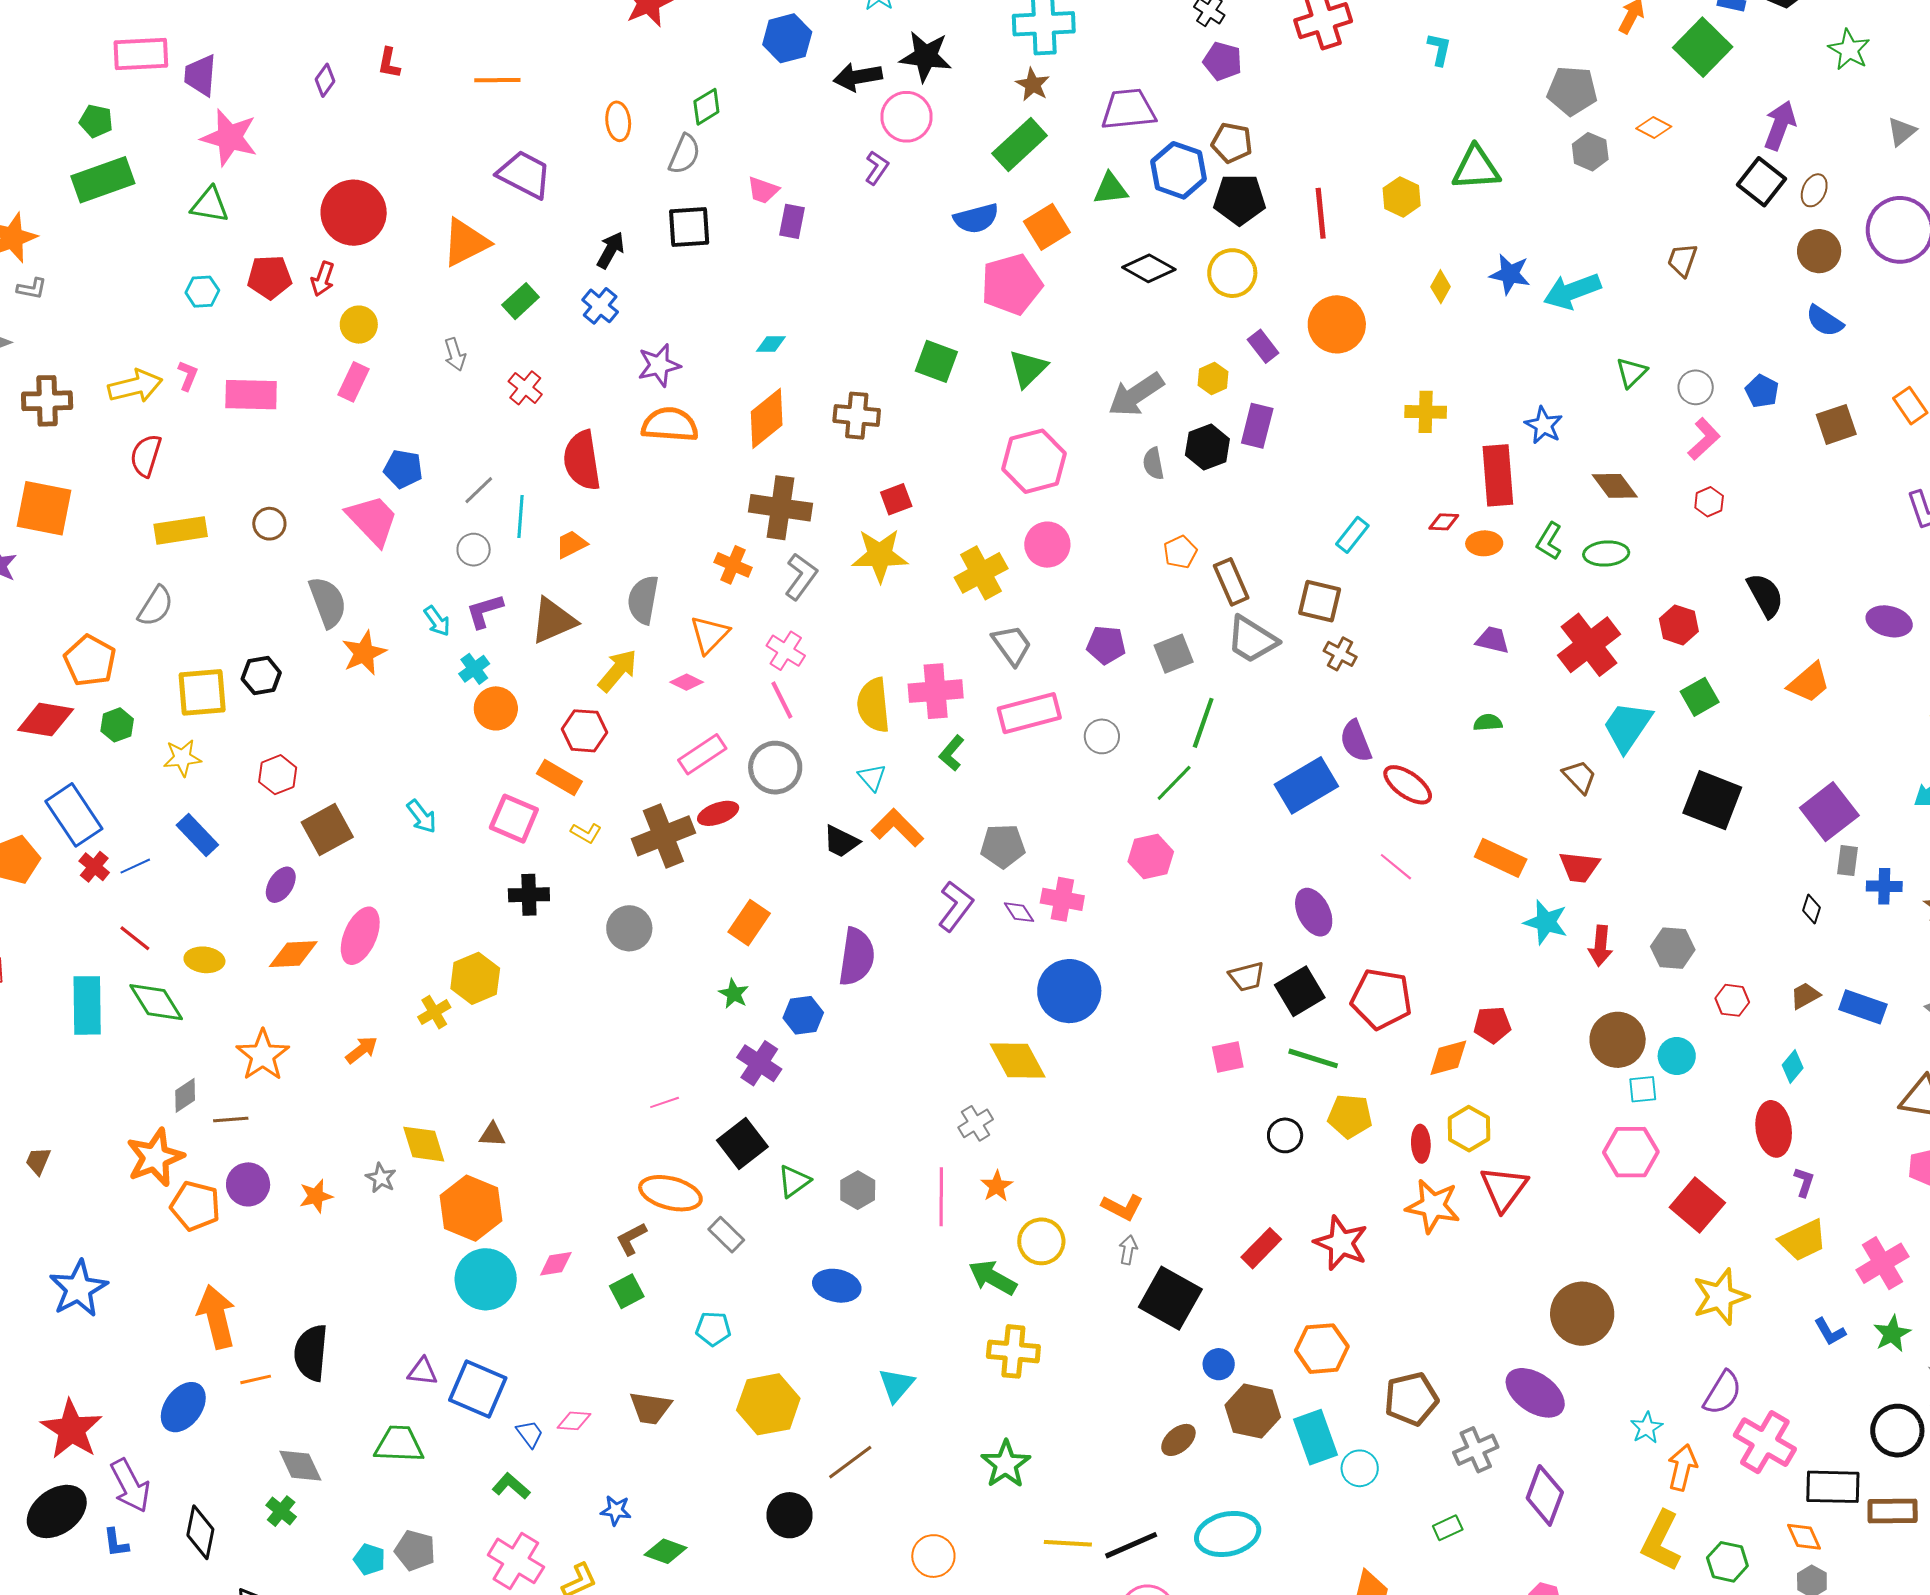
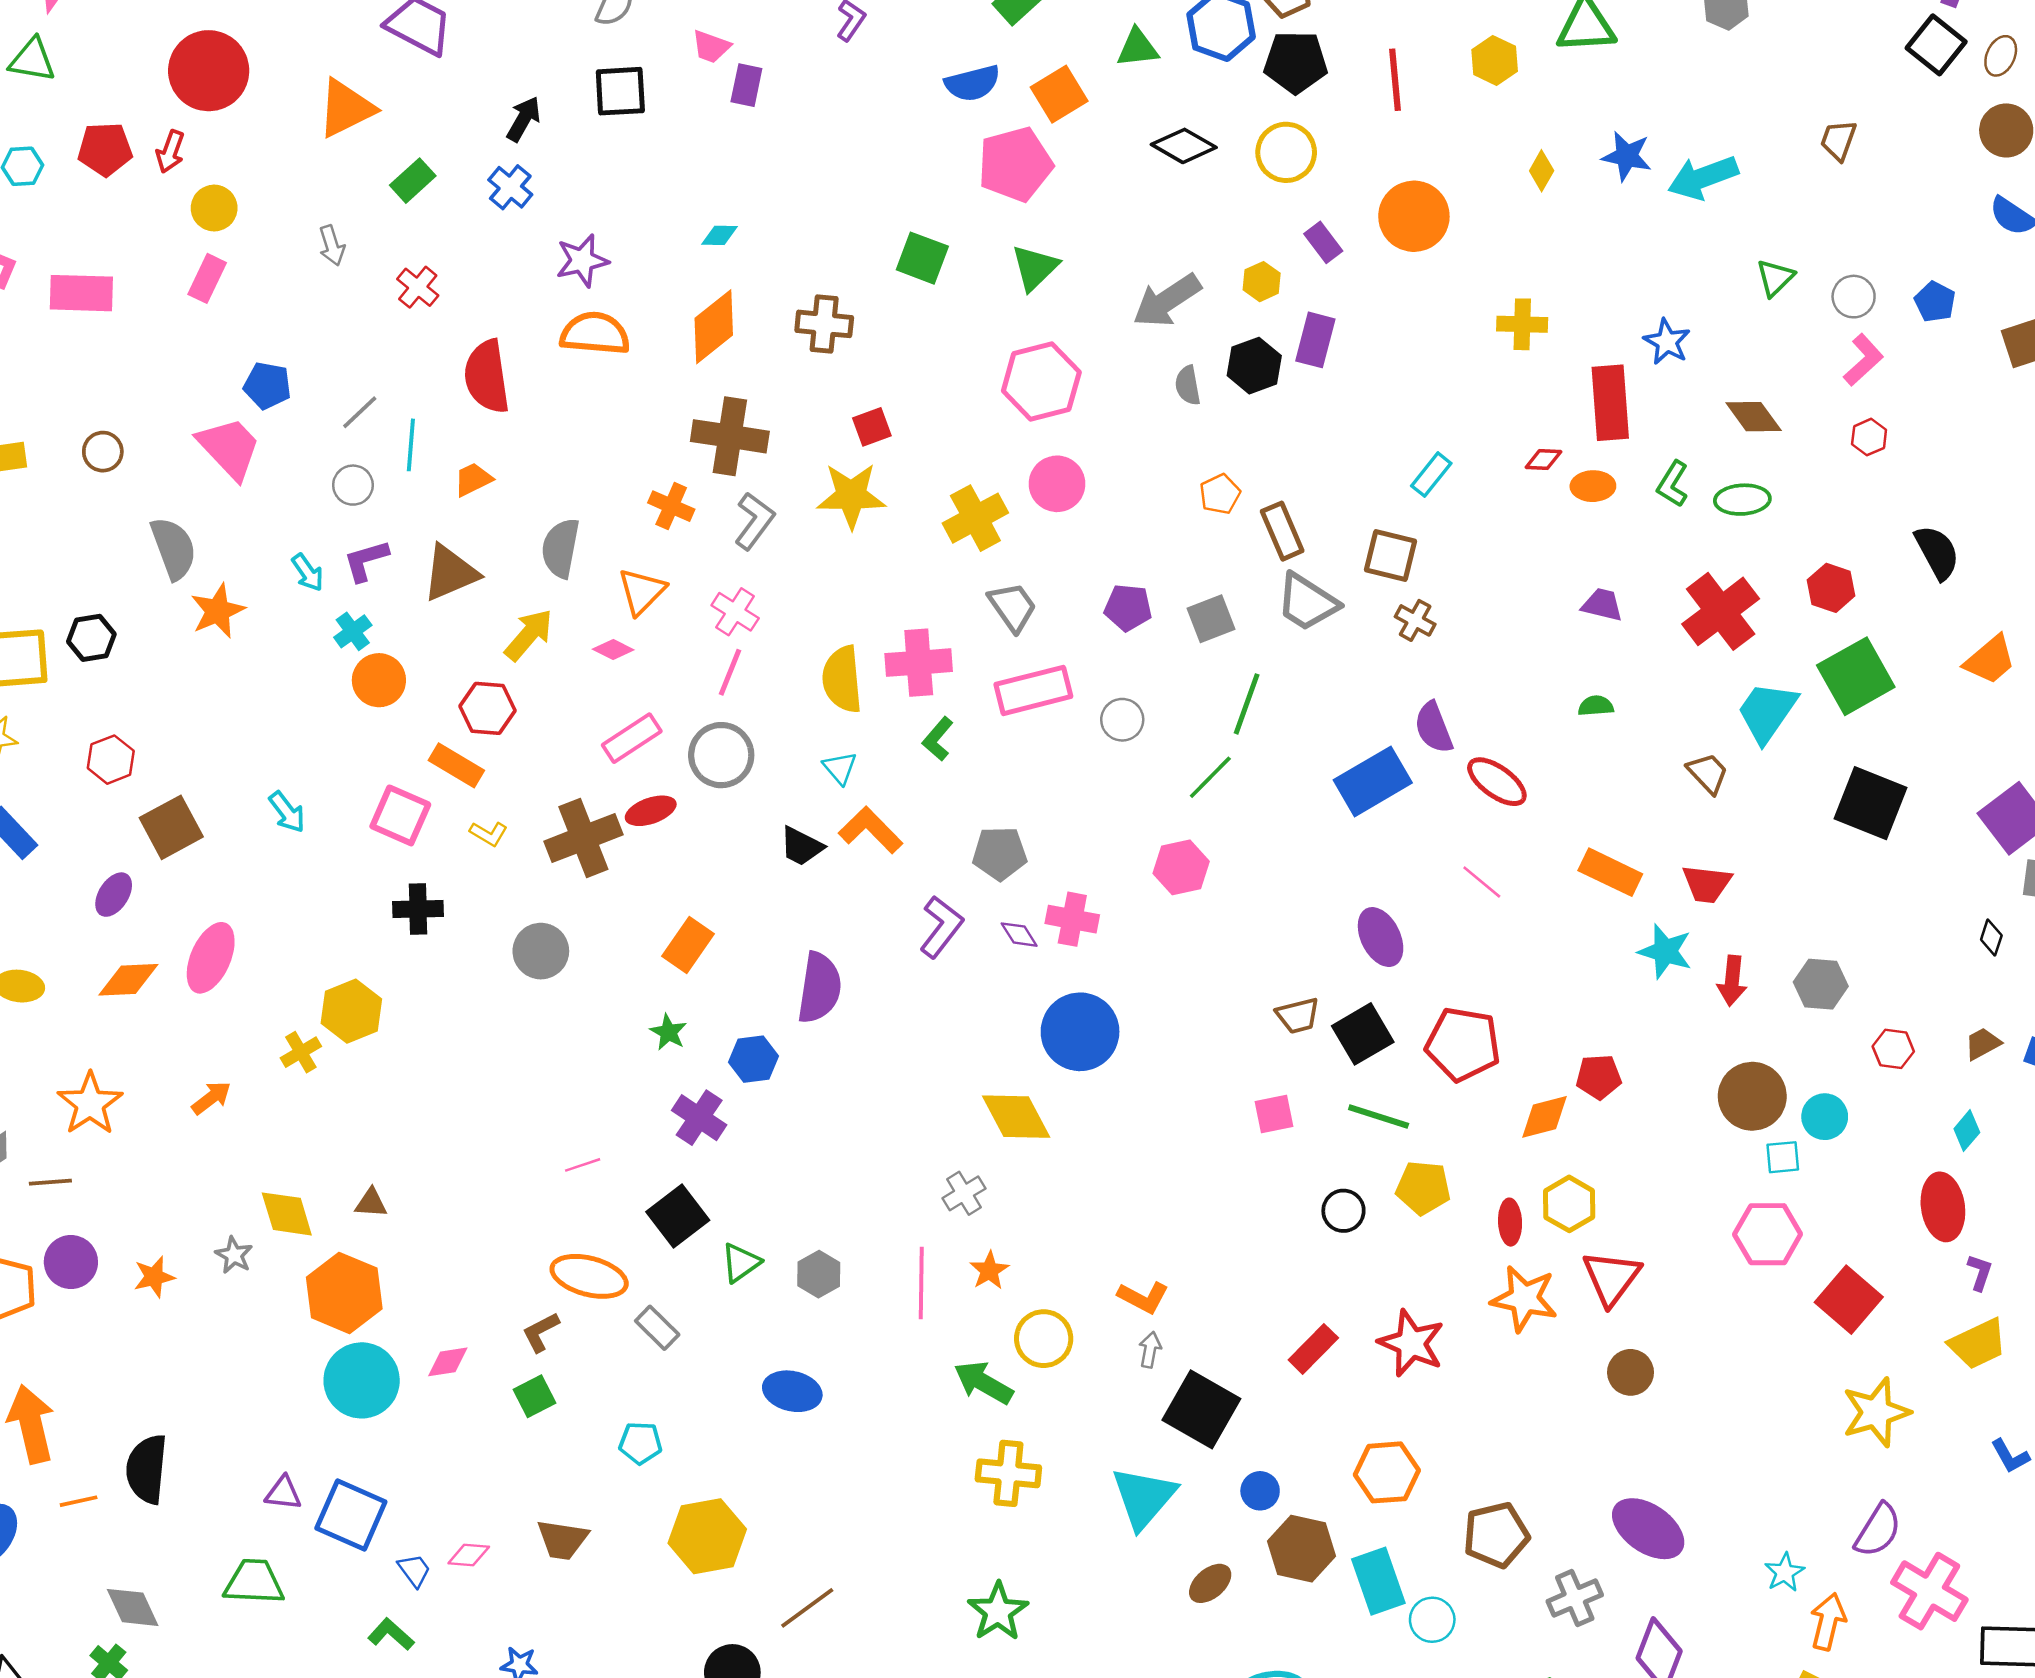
green square: (1700, 697) -> (1856, 676), size x1.6
pink line: (782, 700) -> (730, 672), turned 48
brown circle: (1582, 1314) -> (1631, 1372), moved, size x0.6
cyan triangle: (896, 1385) -> (1144, 1498), moved, size x1.5

